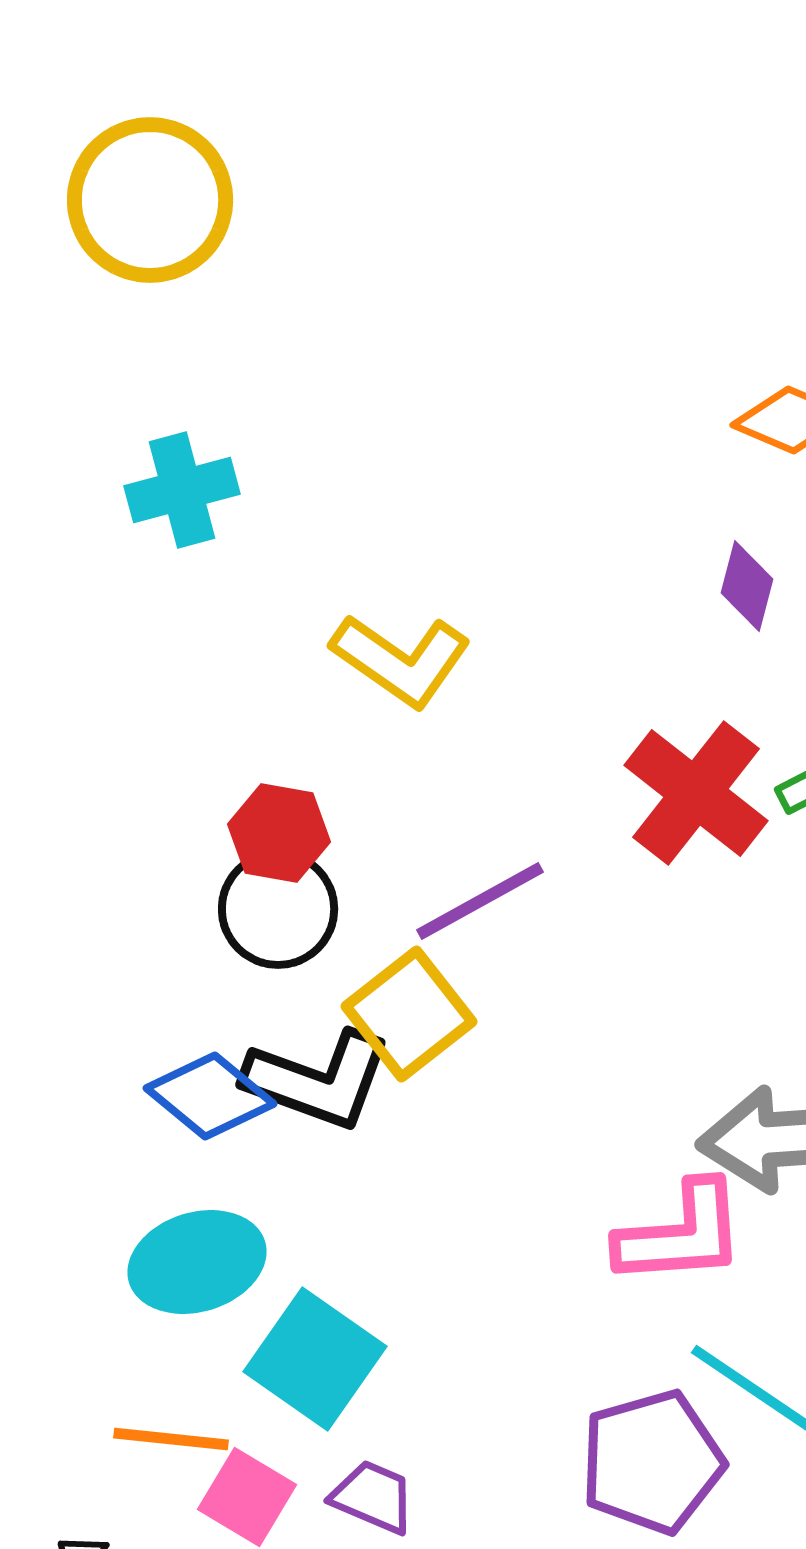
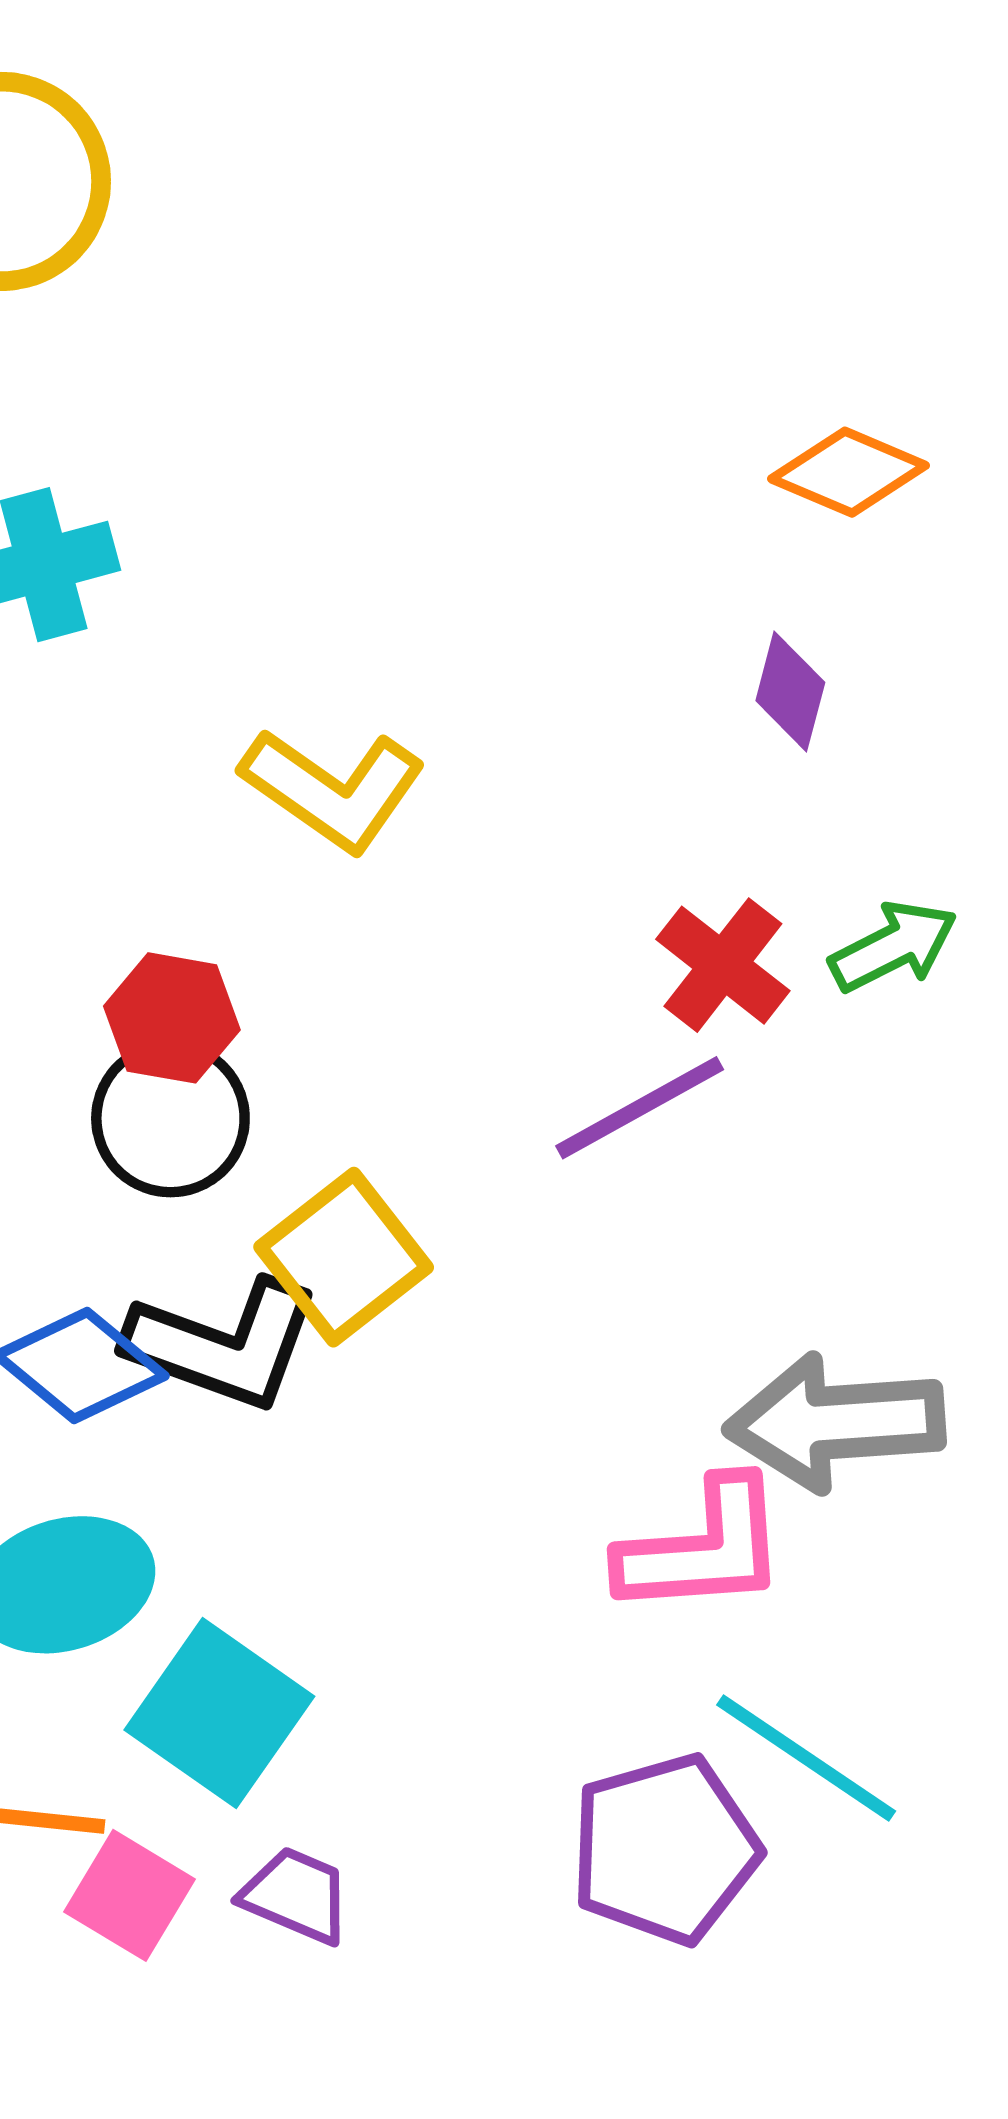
red cross: (696, 793) -> (723, 965), size x0.7
purple line: (480, 901) -> (640, 1108), moved

